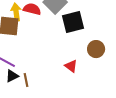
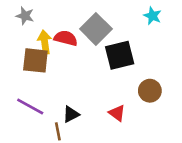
black triangle: (12, 76) -> (71, 114), moved

